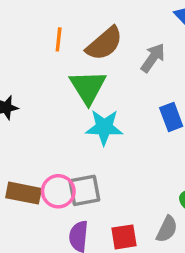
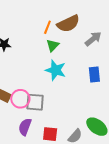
orange line: (59, 39) -> (47, 27), moved
green triangle: (88, 87) -> (53, 45), size x0.6

